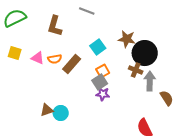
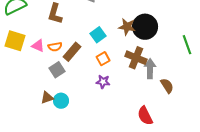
yellow square: (15, 53) -> (15, 41), size x1.5
black circle: (145, 53) -> (145, 27), moved
brown cross: (136, 70) -> (136, 58), size x1.5
gray square: (100, 82) -> (57, 70), moved

